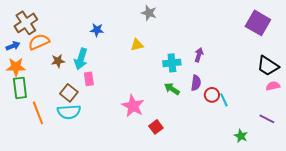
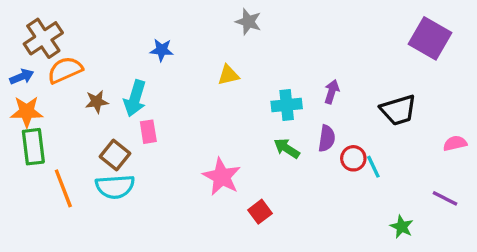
black trapezoid: (268, 66) -> (398, 110), moved, turned -50

